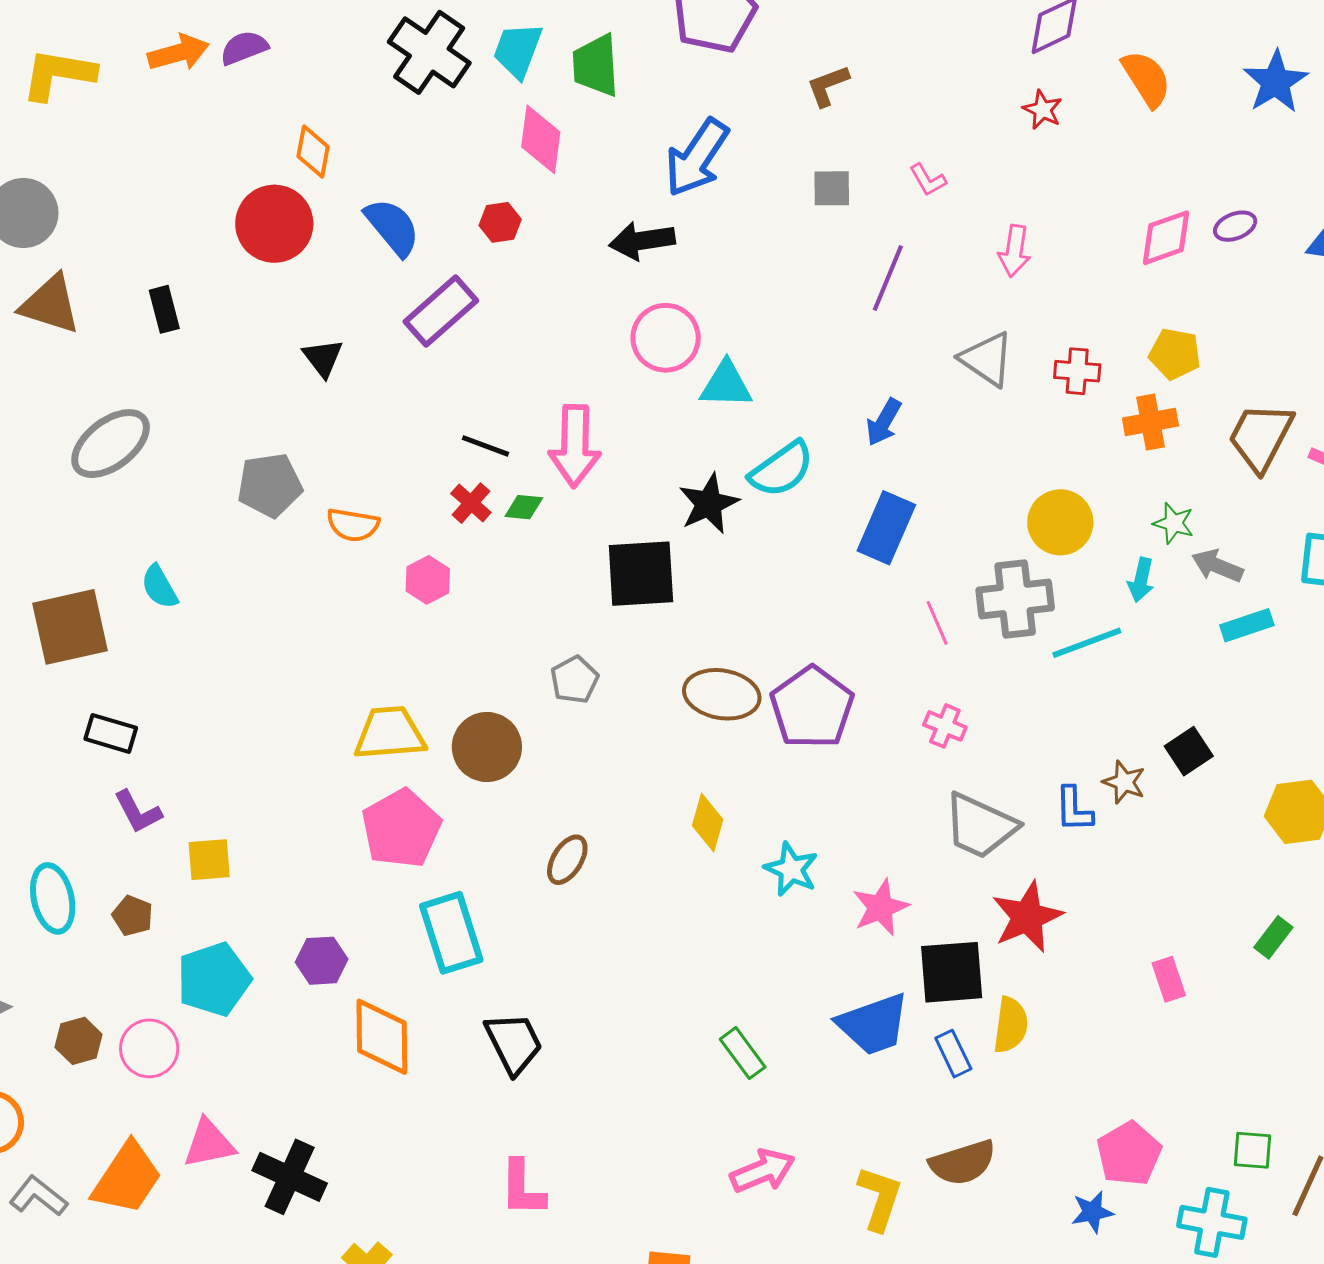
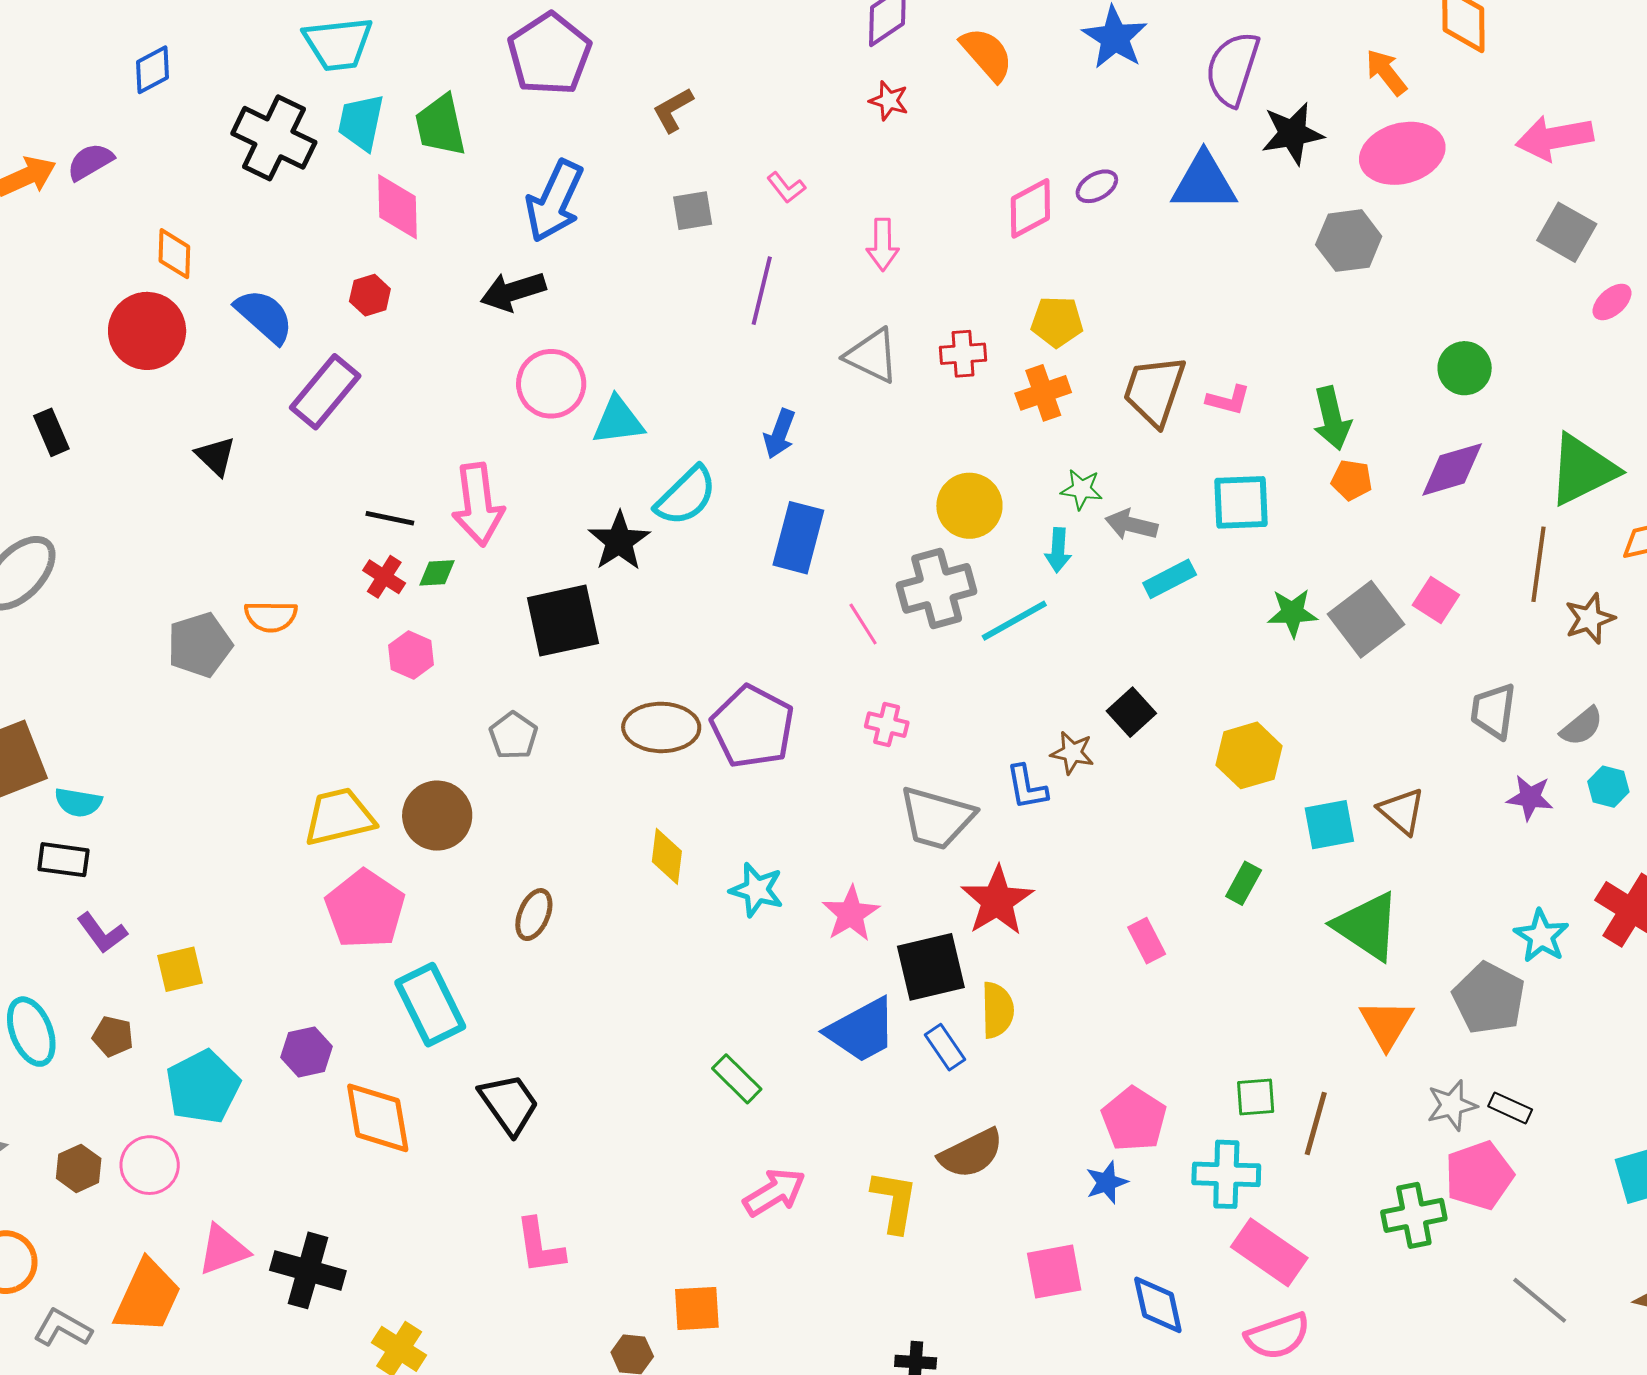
gray pentagon: (270, 485) -> (200, 645), moved
pink hexagon: (428, 580) -> (411, 655), moved
cyan semicircle: (159, 587) -> (78, 802), moved, turned -42

